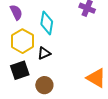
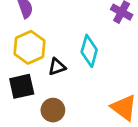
cyan diamond: (47, 23) -> (89, 51), moved

